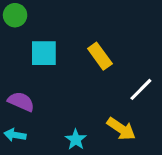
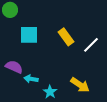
white line: (141, 89) -> (91, 45), moved
cyan arrow: (15, 135) -> (31, 79), moved

